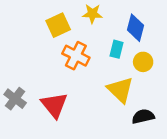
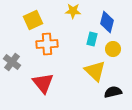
yellow square: (58, 25) -> (33, 20), moved
orange cross: (76, 56) -> (47, 44), moved, turned -30
gray cross: (15, 99) -> (12, 62), moved

